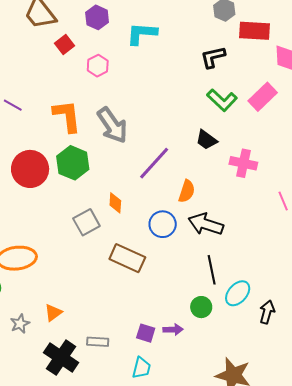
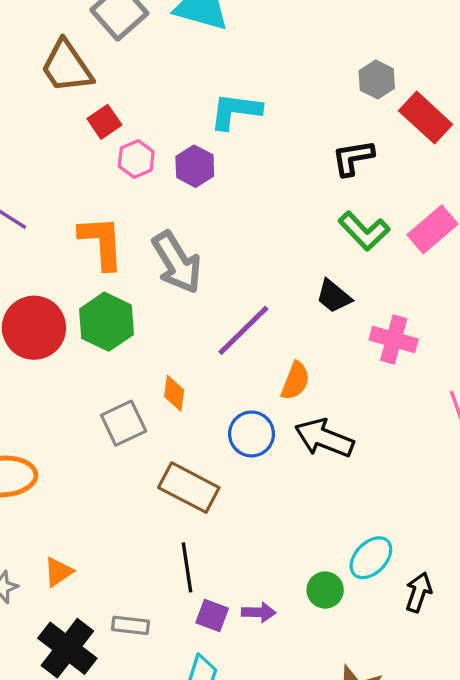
purple hexagon: (97, 17) -> (195, 166), moved
red rectangle: (254, 31) -> (426, 118), turned 36
pink hexagon: (98, 66) -> (136, 159), moved
black line: (212, 270) -> (187, 567), moved
green circle: (201, 307) -> (325, 590), moved

